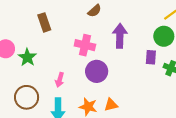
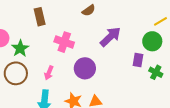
purple arrow: (120, 36) -> (110, 37), turned 40
pink cross: (85, 45) -> (64, 42), moved
brown circle: (27, 97) -> (16, 73), moved

